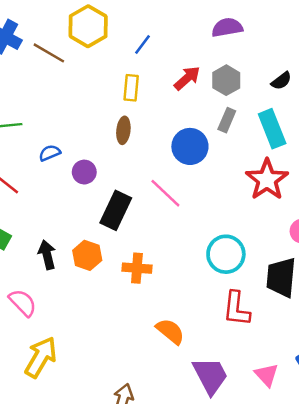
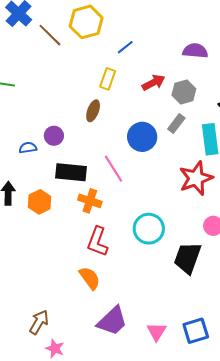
blue semicircle: (50, 153) -> (28, 148), moved
black rectangle: (116, 210) -> (71, 172), turned 56
orange cross: (137, 268) -> (90, 201), moved
red L-shape: (236, 309) -> (98, 242), moved
purple trapezoid: (210, 376) -> (112, 321), turned 60

